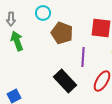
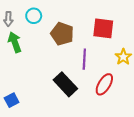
cyan circle: (43, 13) -> (34, 16), moved

